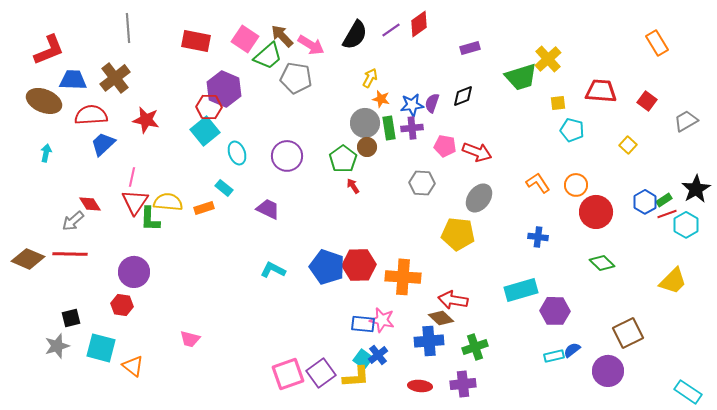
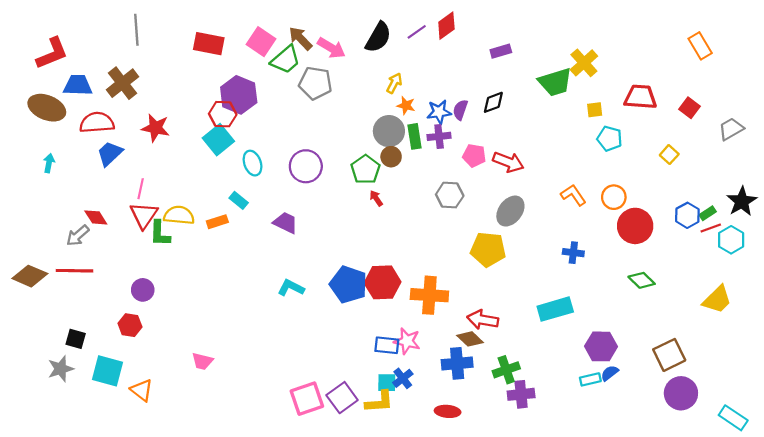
purple circle: (134, 272) -> (143, 290), size x0.7
purple hexagon: (555, 311) -> (601, 346), moved
black square: (71, 318) -> (76, 339), turned 30
cyan square: (363, 359) -> (387, 383), turned -36
purple circle: (608, 371) -> (681, 393), moved
purple cross: (463, 384) -> (521, 394), moved

